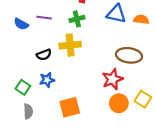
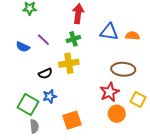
purple line: (44, 18) -> (43, 40), turned 40
green square: (23, 87) -> (28, 105), size x1.5
yellow square: (143, 99) -> (138, 99), moved

